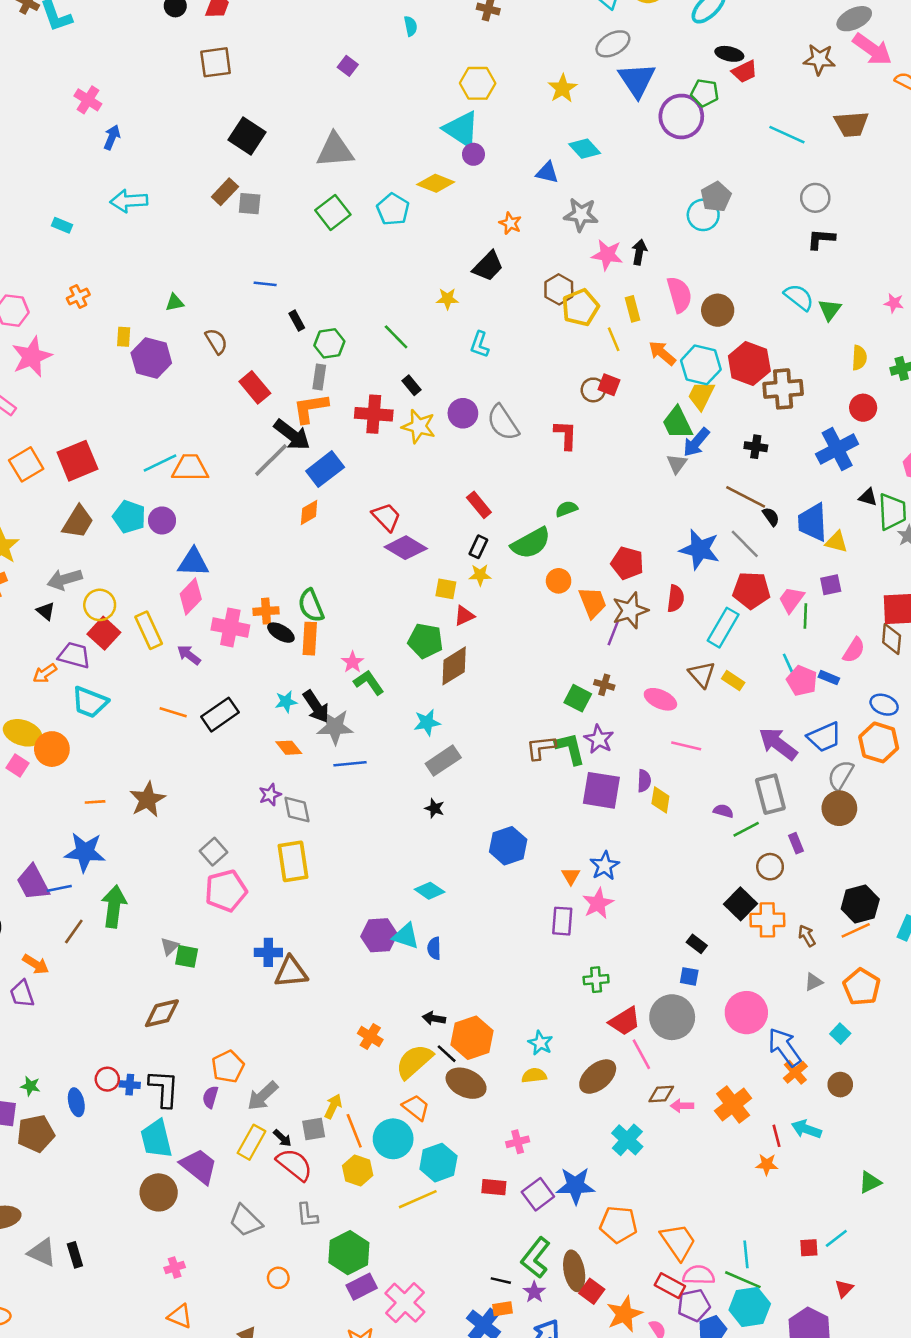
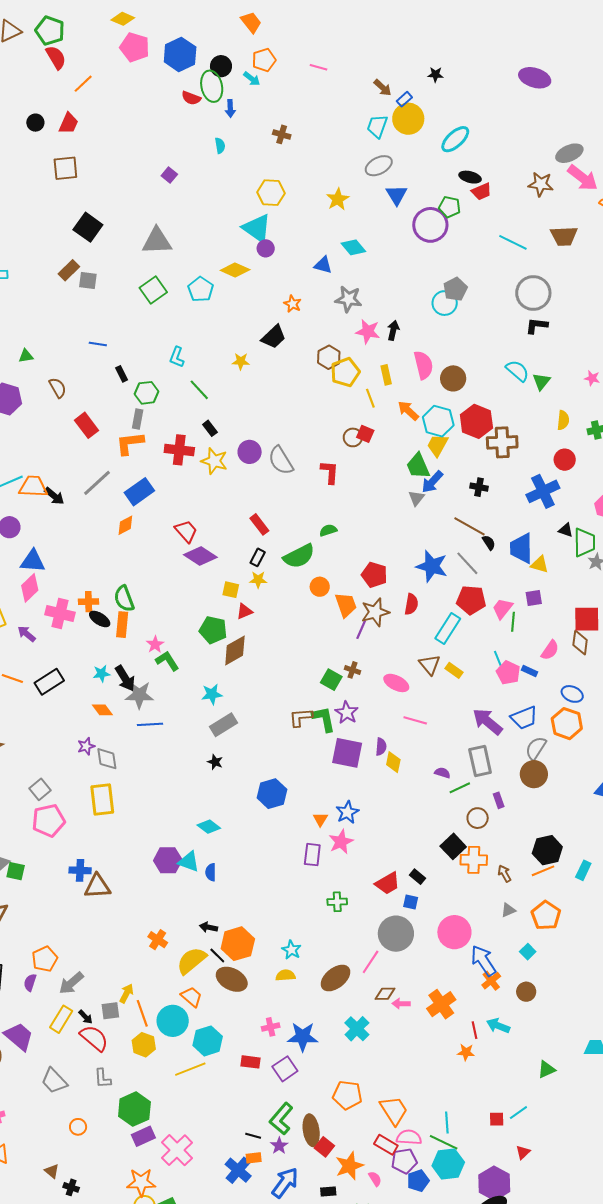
blue triangle: (637, 80) -> (397, 195), size x0.7
gray circle: (815, 198) -> (533, 293), size x1.5
cyan L-shape: (480, 344) -> (177, 357), moved
black arrow: (292, 435) -> (54, 496), moved, size x0.7
red trapezoid: (625, 1021) -> (388, 883), moved
pink line: (641, 1054) -> (371, 962), turned 60
blue star: (575, 1186) -> (303, 1037), moved

